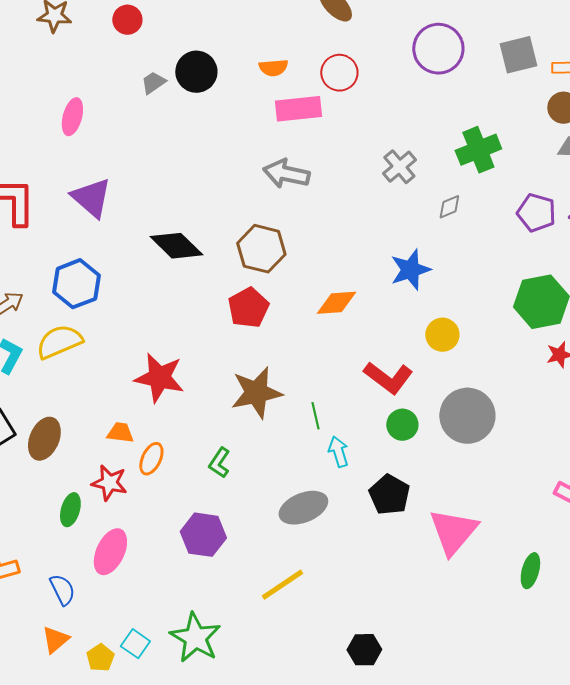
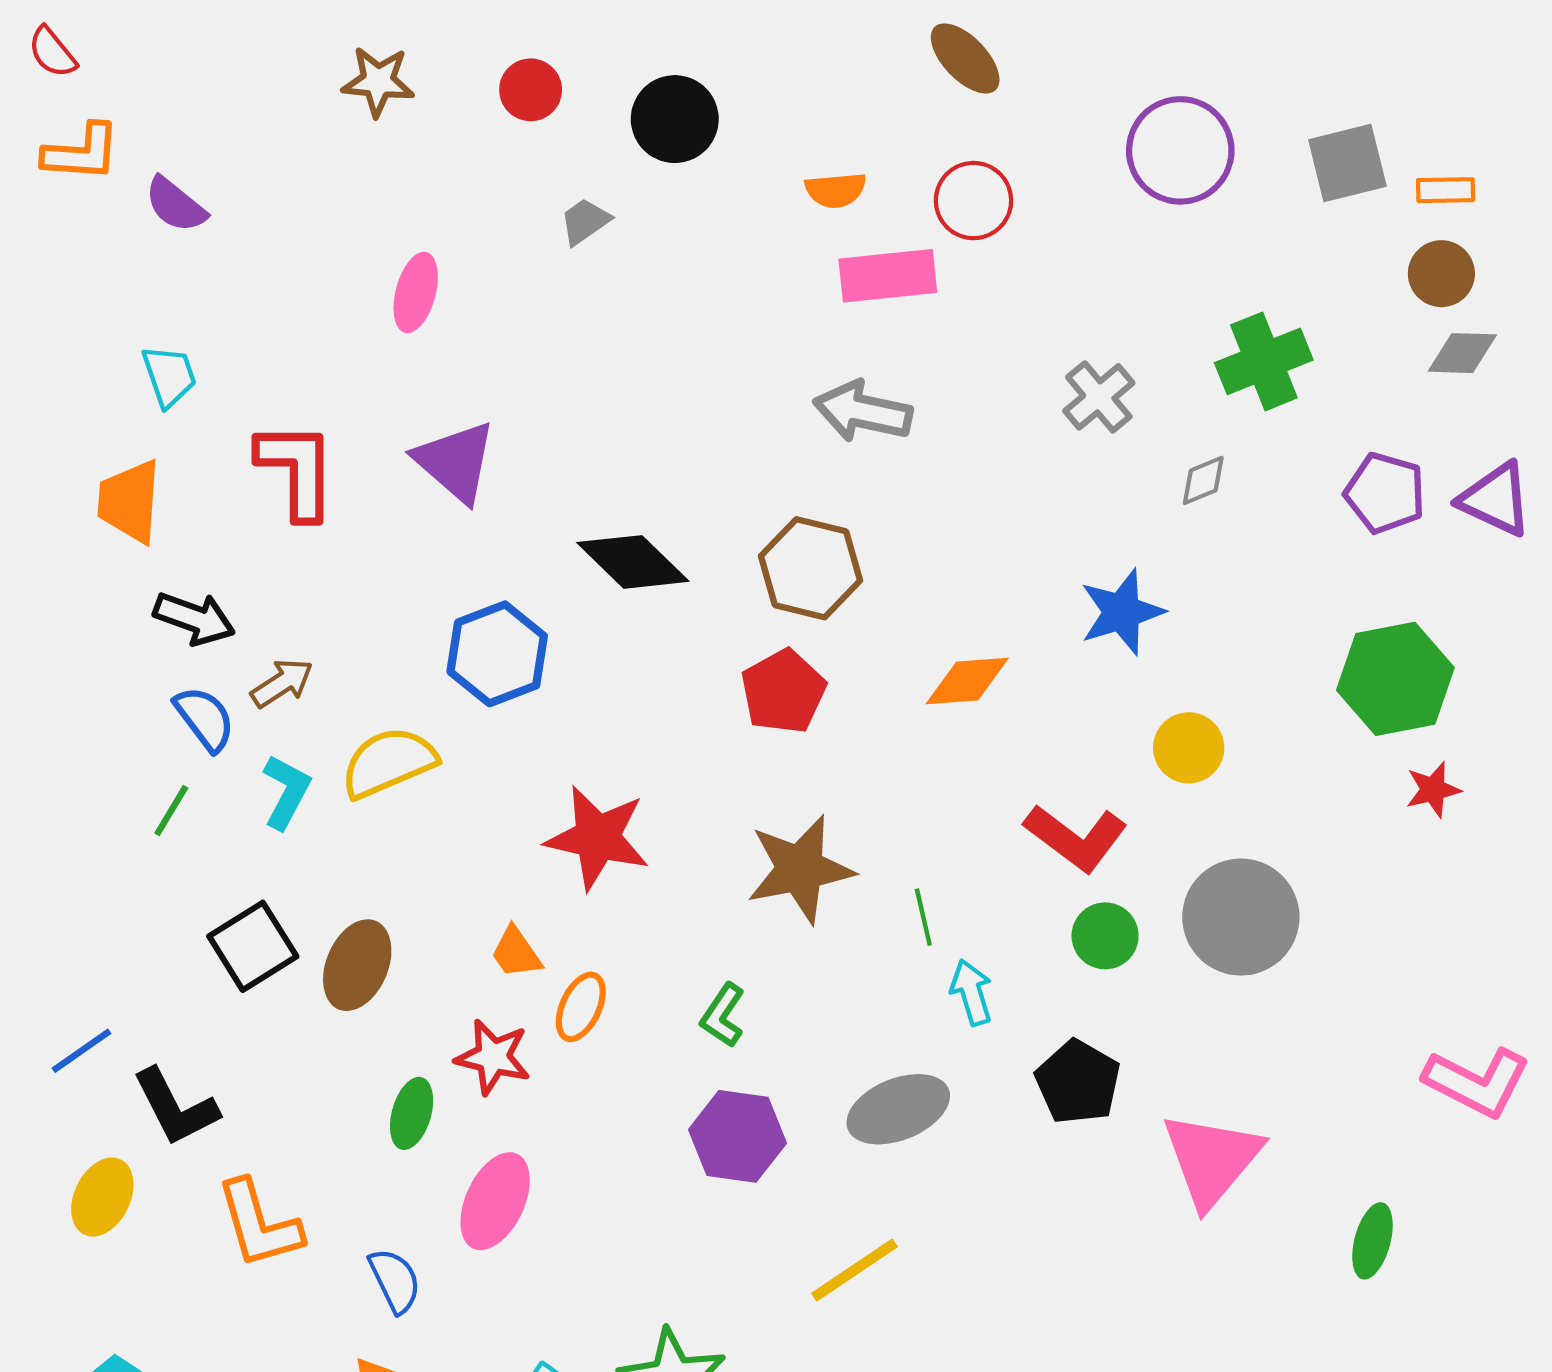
black circle: (196, 72) -> (675, 119), moved
blue hexagon: (76, 284) -> (497, 654), moved
orange trapezoid: (120, 433) -> (516, 953), turned -132
purple hexagon: (203, 535) -> (737, 1136), moved

